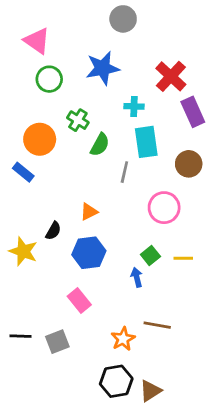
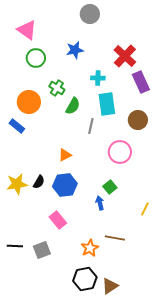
blue star: (103, 68) -> (75, 50), size x0.7
black semicircle: (53, 231) -> (39, 182), moved
yellow star: (23, 251) -> (17, 184), turned -30
yellow line: (183, 258) -> (145, 209), moved, turned -64

